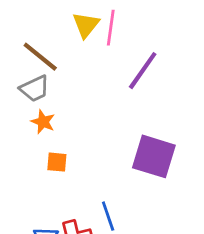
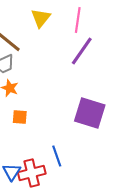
pink line: (111, 28) -> (78, 20), moved

